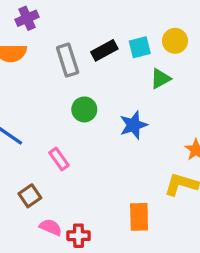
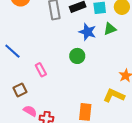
green circle: (84, 109) -> (77, 56), moved
blue star: (133, 125) -> (87, 32), moved, turned 30

